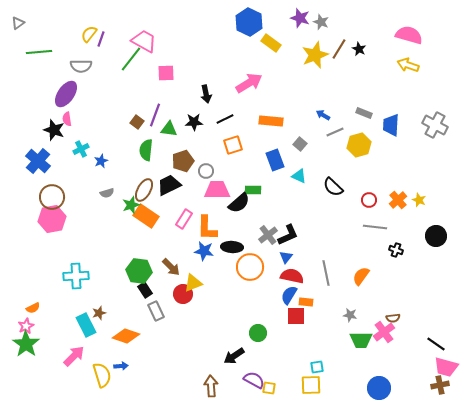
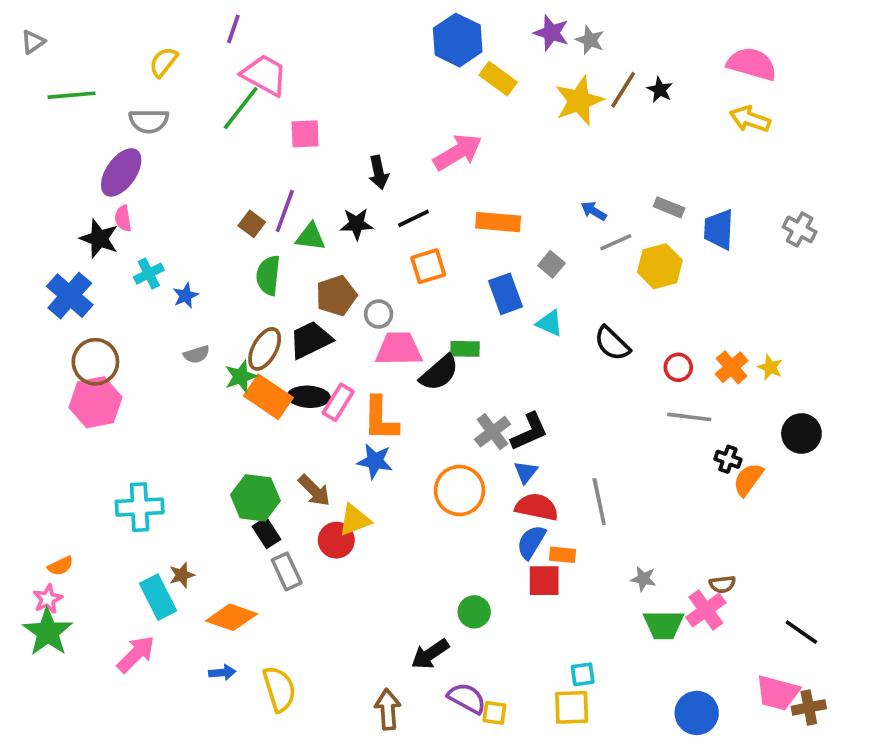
purple line: (101, 39) -> (233, 29), moved
gray cross: (435, 125) -> (800, 229), size x0.7
black ellipse: (232, 247) -> (309, 397), moved
orange semicircle: (361, 276) -> (748, 479), moved
pink trapezoid: (446, 367) -> (778, 693), moved
yellow semicircle: (102, 375) -> (279, 689), moved

